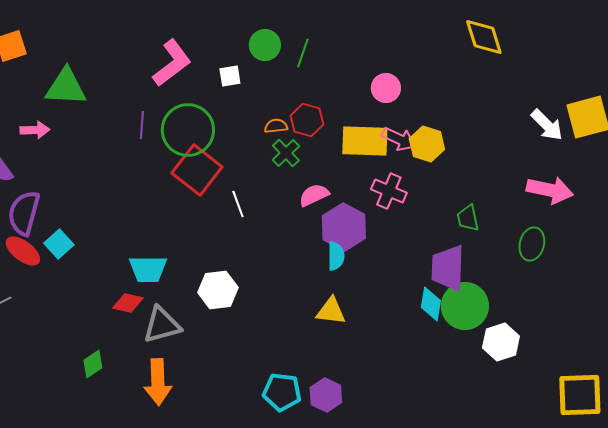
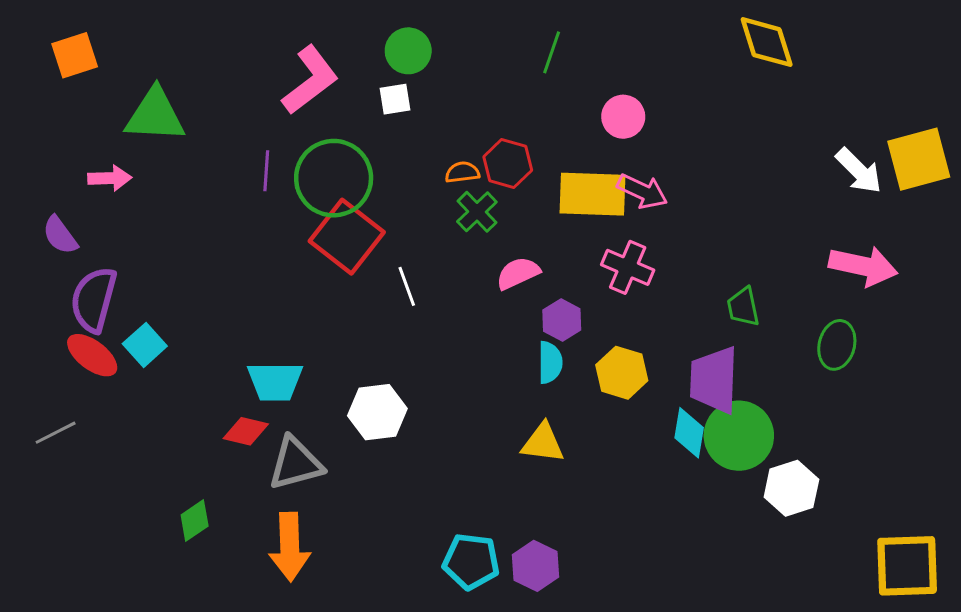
green circle: (265, 45) -> (408, 51), moved
green line: (303, 53) -> (552, 52), moved
yellow hexagon: (427, 144) -> (622, 373), moved
purple hexagon: (344, 227) -> (562, 320), size x0.6

